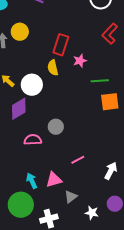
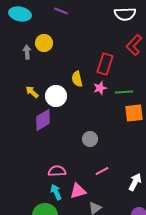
red rectangle: (61, 45) -> (105, 64), moved
pink star: (80, 61) -> (100, 88), moved
gray circle: (56, 127) -> (90, 139), moved
pink semicircle: (33, 140) -> (57, 171), moved

